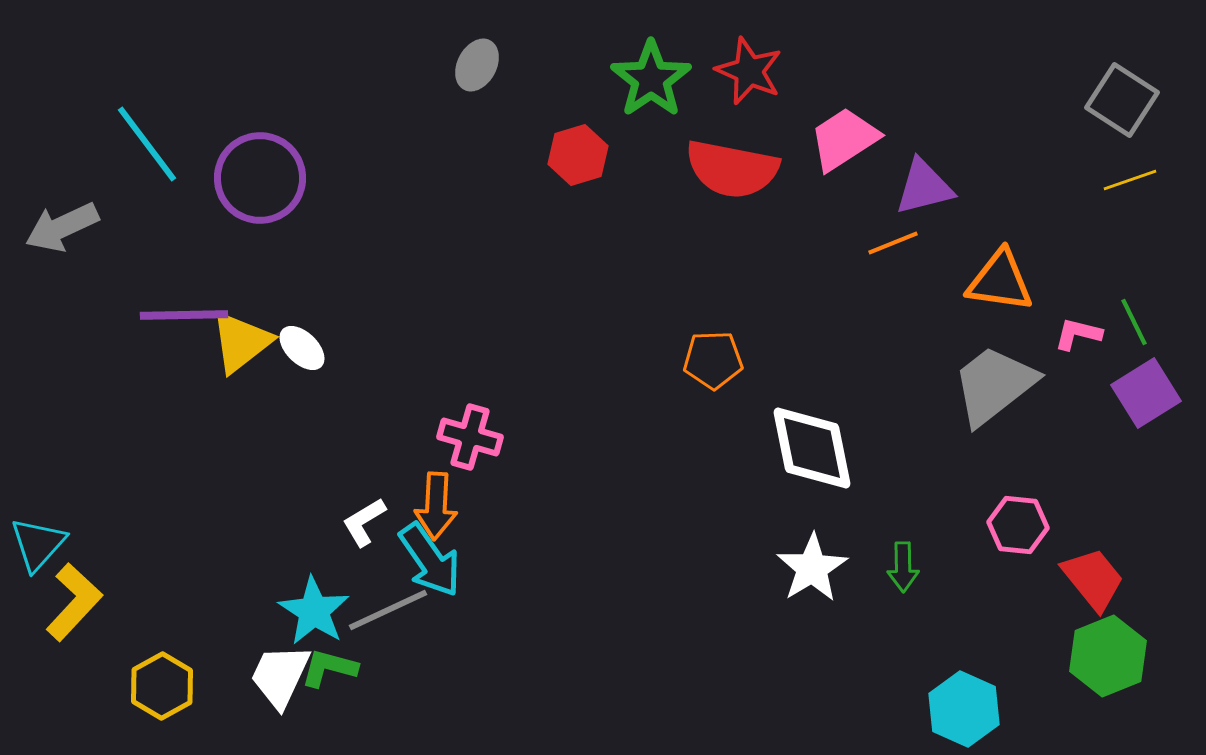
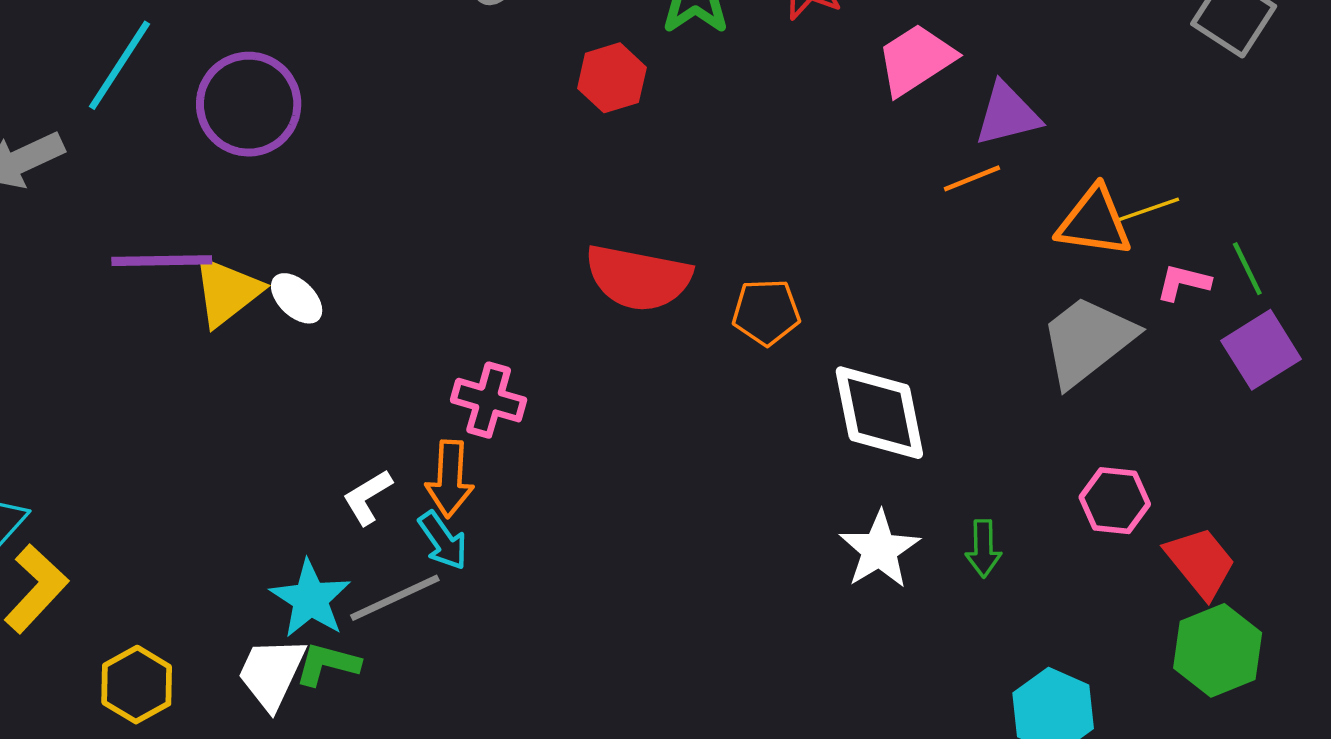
cyan line: (147, 144) -> (119, 65), turned 70
red semicircle: (732, 169) -> (638, 278), moved
yellow line: (1130, 180) -> (1149, 209), moved
cyan arrow: (430, 560) -> (443, 541), size x0.7

